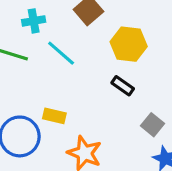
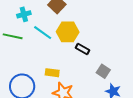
yellow hexagon: (129, 44) -> (68, 32), moved
yellow rectangle: (54, 116) -> (52, 73), moved

